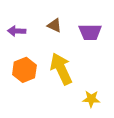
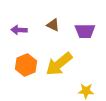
yellow arrow: (61, 69) -> (59, 64), turned -104

